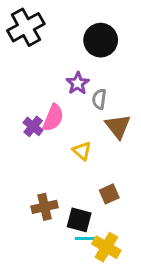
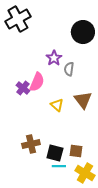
black circle: (101, 40) -> (83, 32), moved
brown triangle: (118, 126) -> (83, 100), moved
brown square: (109, 194) -> (76, 151), moved, turned 32
yellow cross: (106, 247) -> (85, 173), moved

